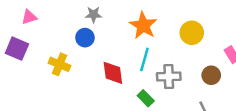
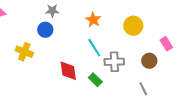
orange star: (143, 25) -> (93, 20), size x0.7
cyan line: (144, 59) -> (94, 48), turned -48
red diamond: (113, 73) -> (68, 71), moved

